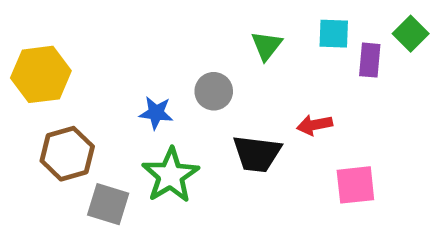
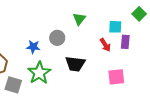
cyan square: (334, 34) -> (115, 27), moved
purple rectangle: (370, 60) -> (125, 42), moved
red arrow: (315, 125) -> (105, 45), moved, turned -112

